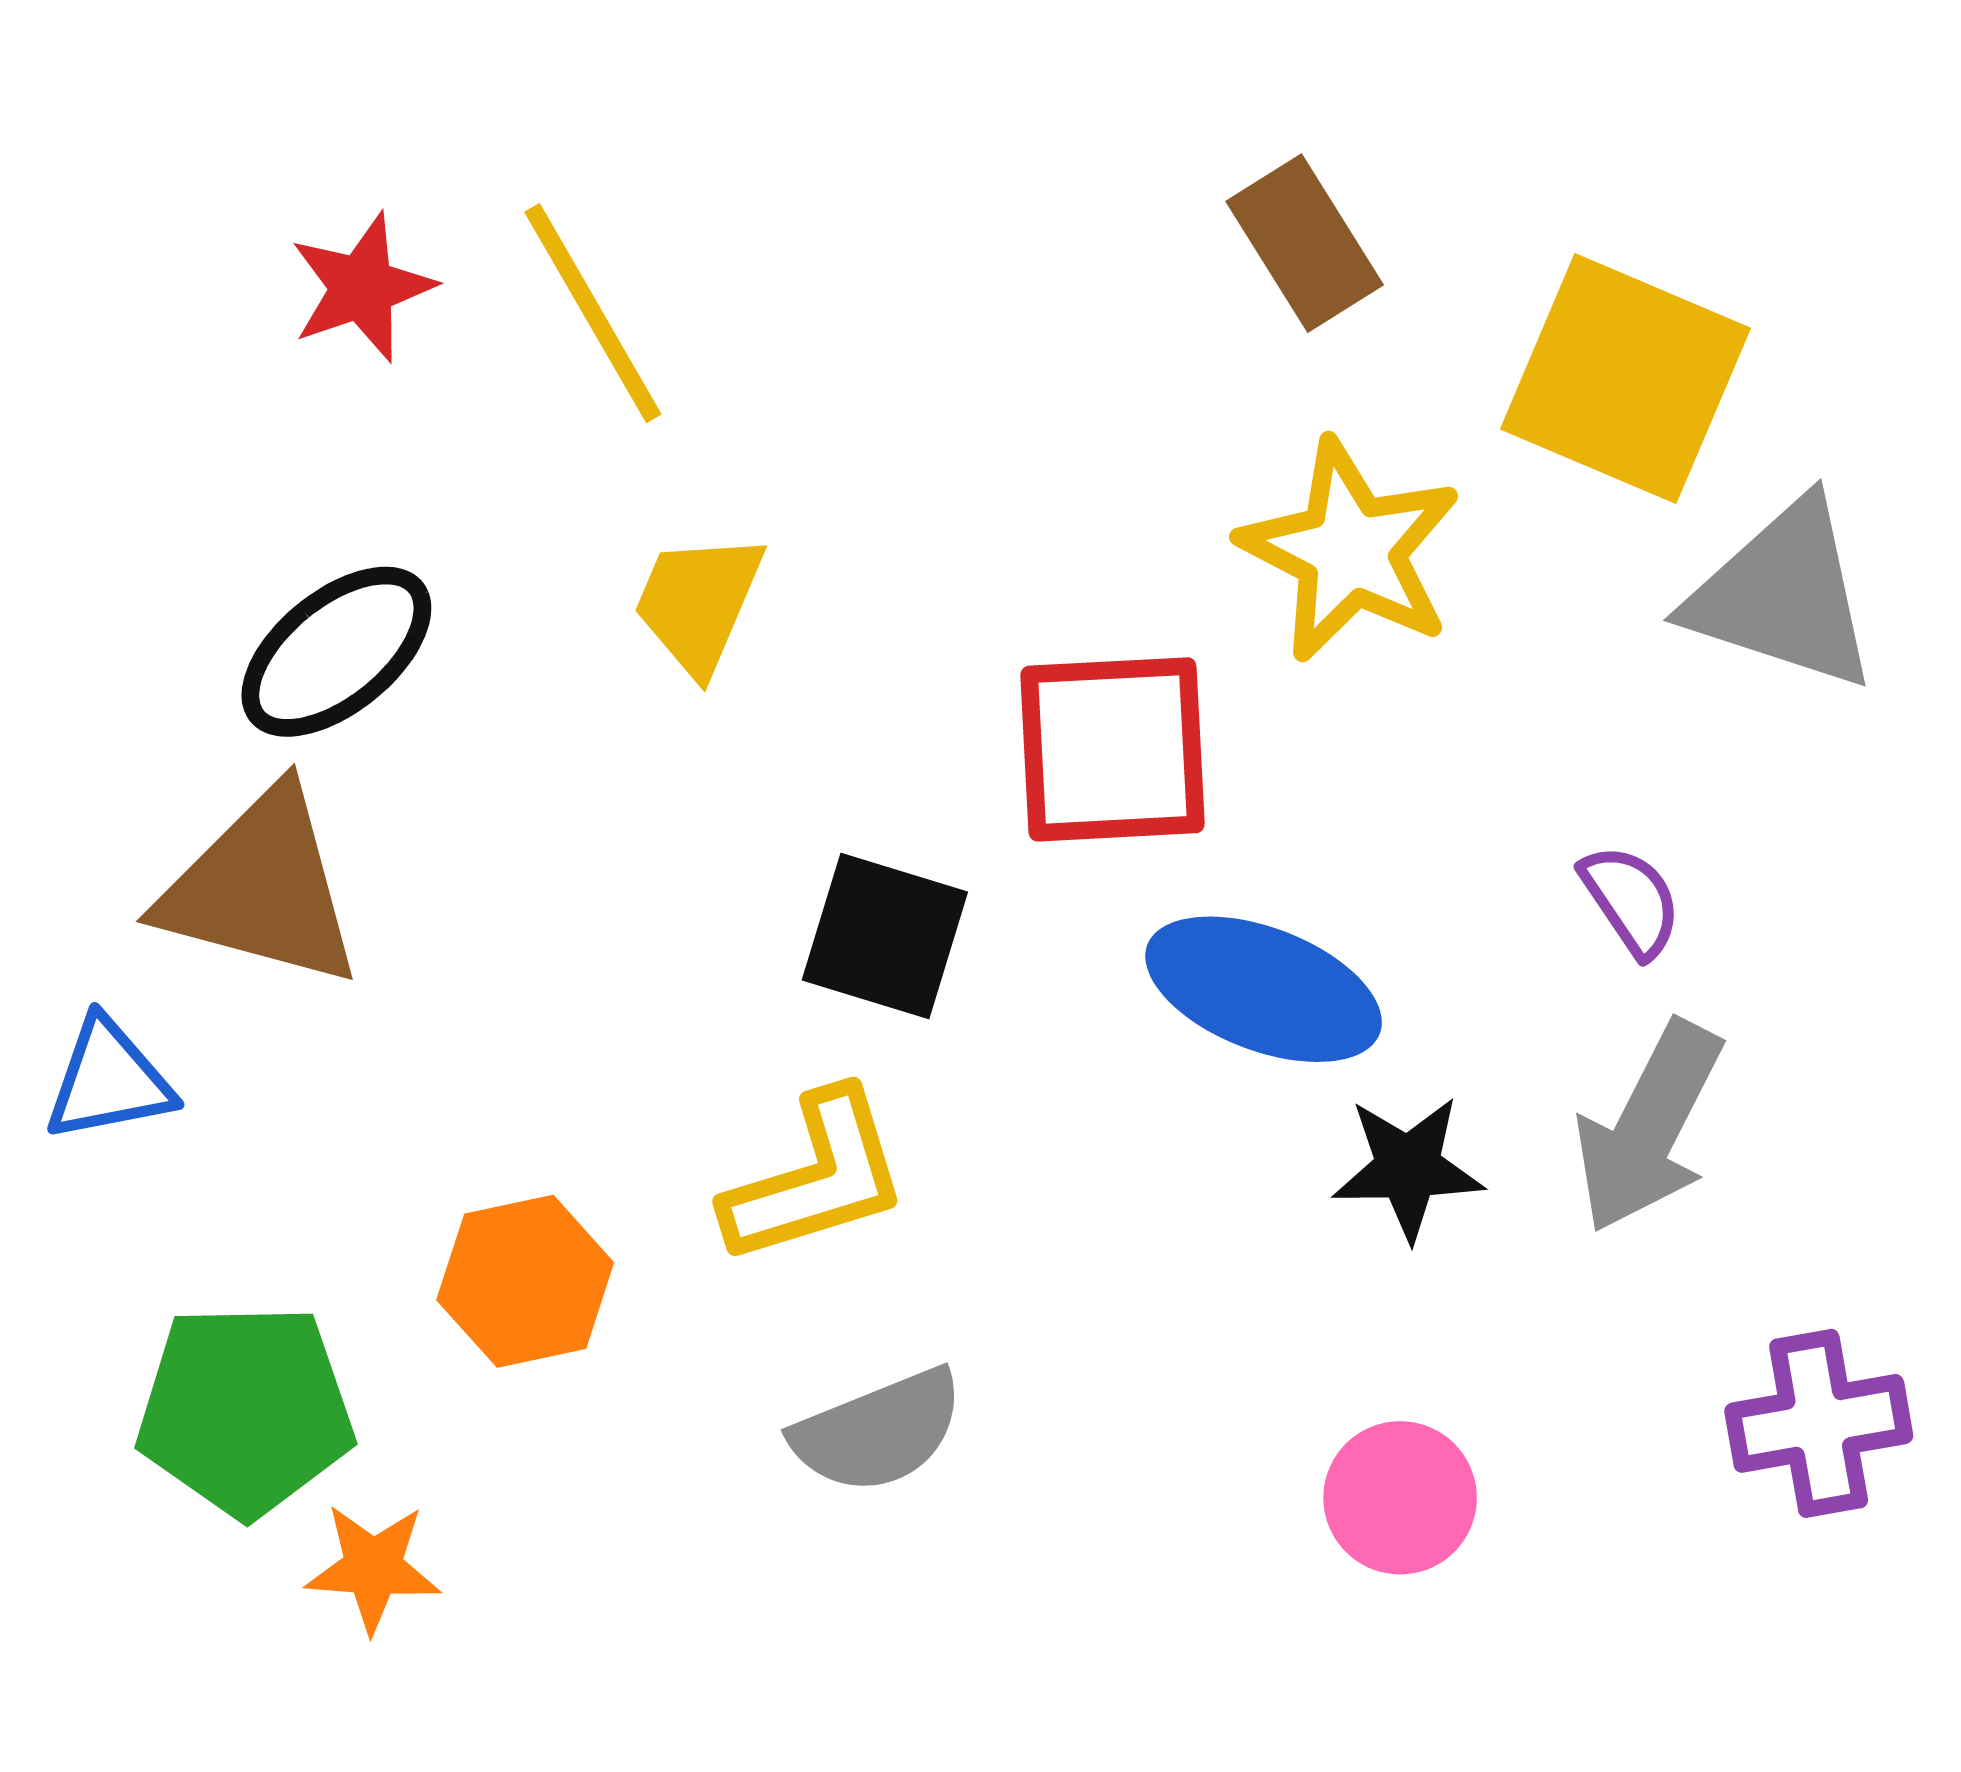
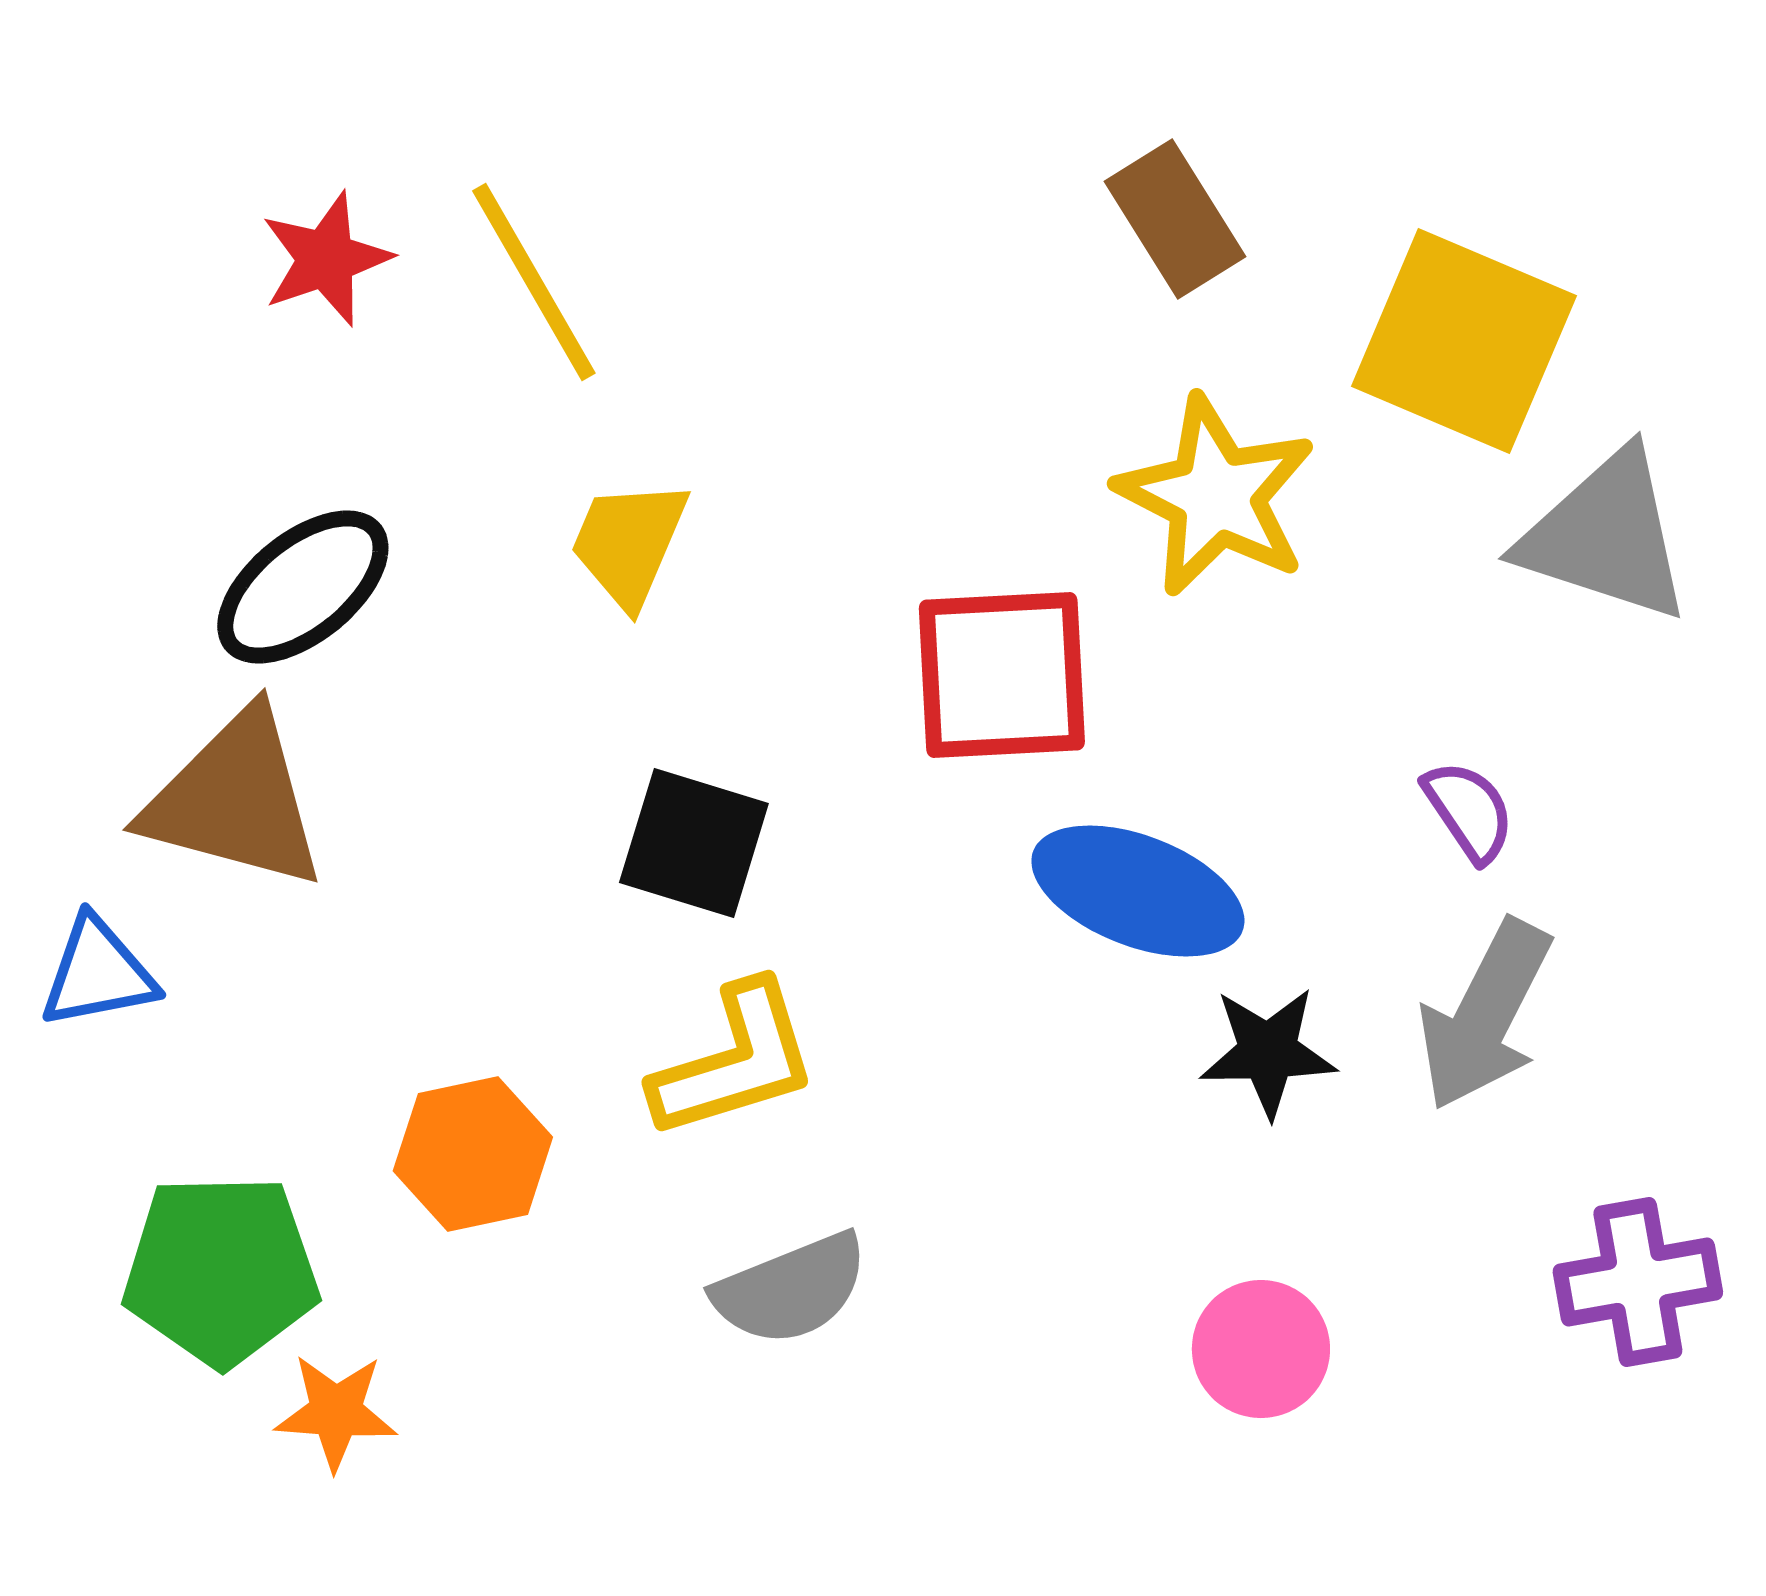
black square: (885, 936) -> (694, 843), moved

